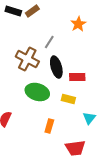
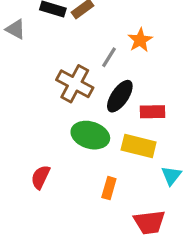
orange star: (78, 24) -> (140, 40), moved
black ellipse: (56, 67) -> (120, 96), turned 50
yellow rectangle: (68, 99) -> (139, 146), size x1.5

